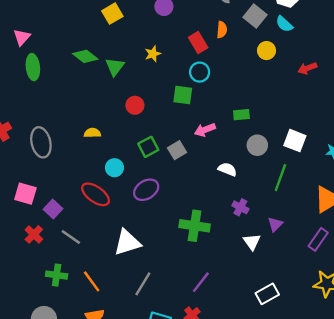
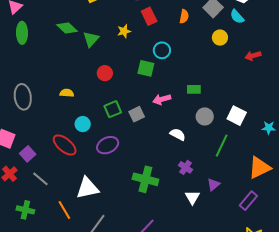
red rectangle: (198, 43) -> (149, 16), moved
orange line: (92, 281) -> (64, 210), moved

